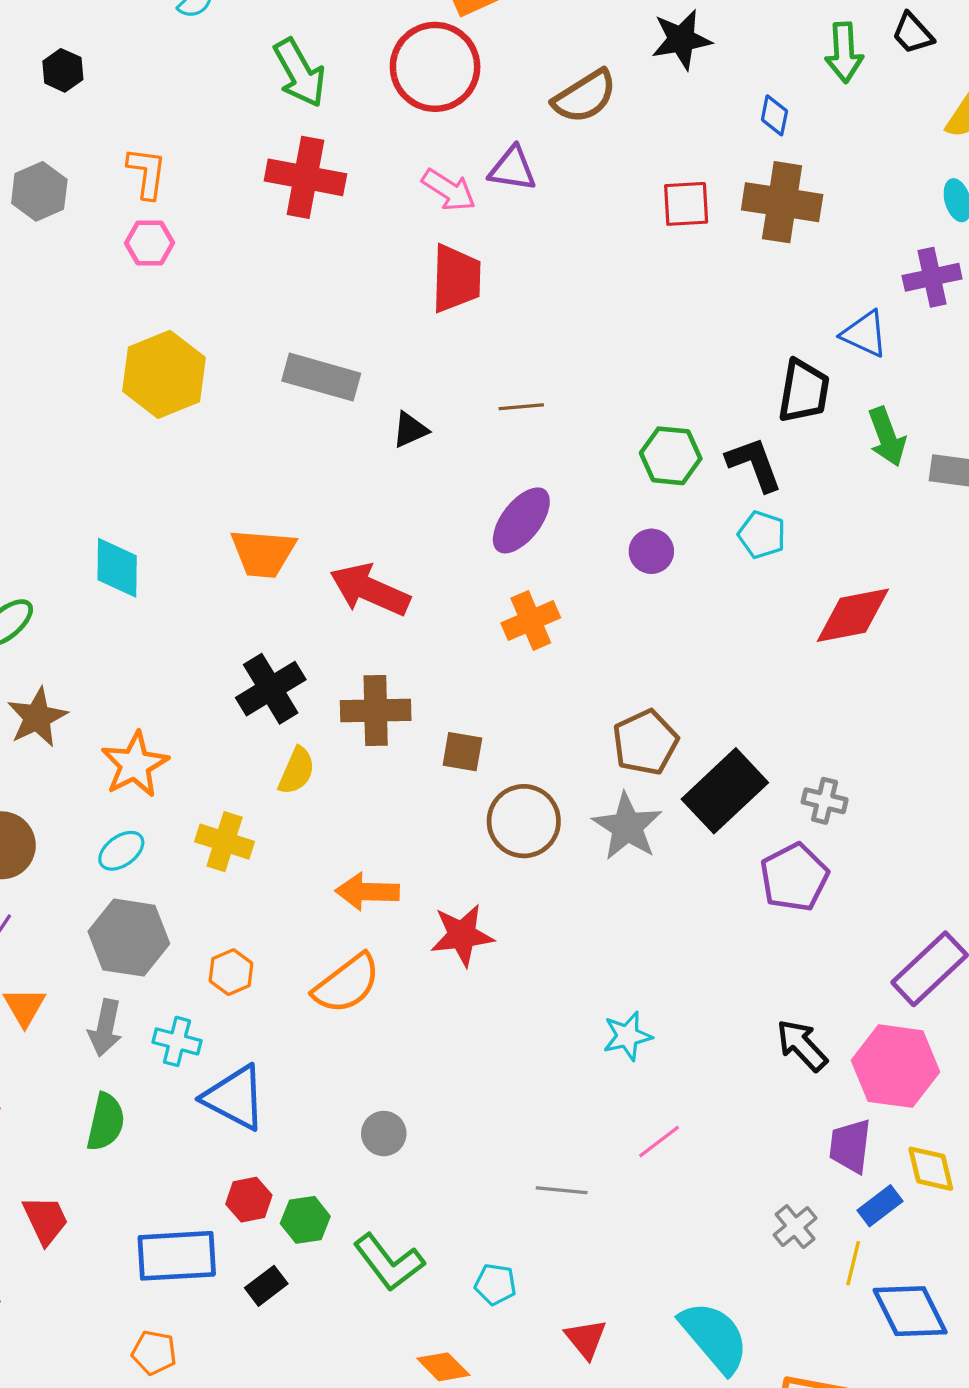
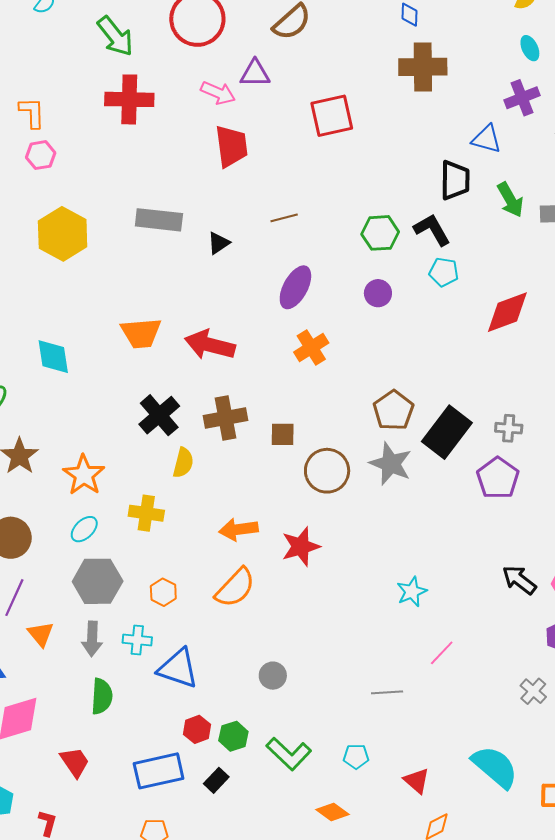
red square: (686, 204) -> (332, 116), moved, size x1.4

